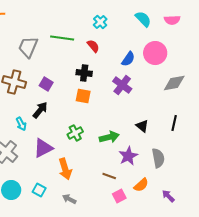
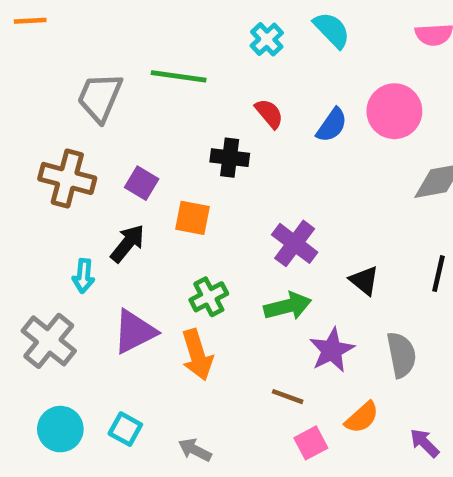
cyan semicircle: (143, 19) -> (332, 30), moved
red semicircle: (93, 46) -> (269, 114), moved
purple cross: (122, 85) -> (295, 243), moved
orange square: (83, 96) -> (193, 218), moved
cyan arrow: (21, 124) -> (84, 276), turned 32
orange arrow: (65, 169) -> (197, 355), moved

